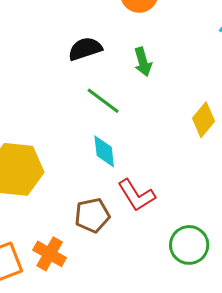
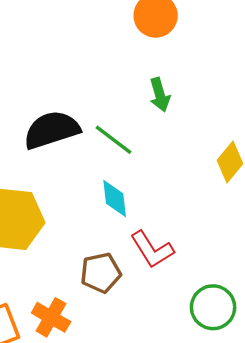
black semicircle: (85, 49) -> (52, 130), moved, size x1.4

